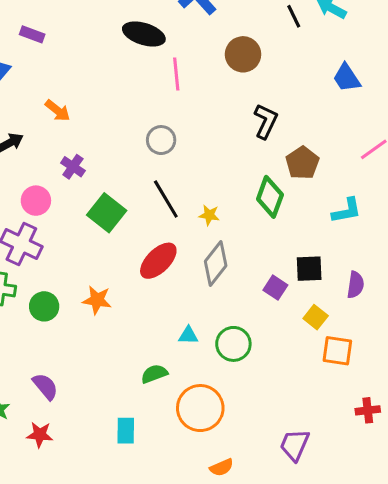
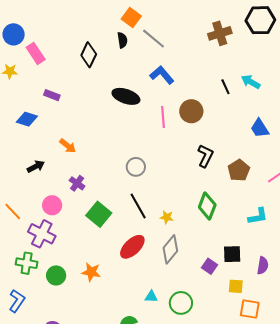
pink line: (176, 74) -> (163, 117), moved
brown pentagon: (302, 163) -> (239, 170), moved
yellow square: (316, 317) -> (236, 286), turned -35

